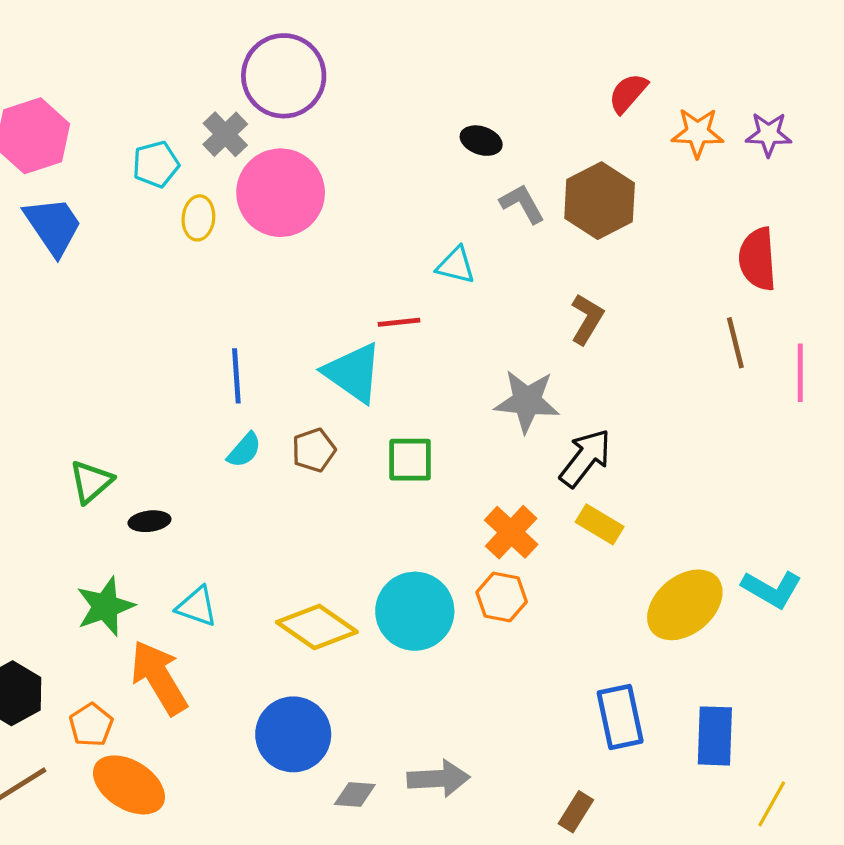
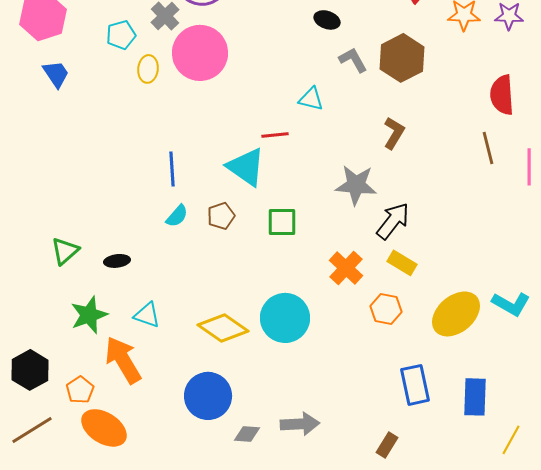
blue trapezoid: (53, 226) -> (56, 74), size x0.7
green triangle: (91, 482) -> (65, 251), moved
orange hexagon: (502, 597) -> (386, 309), moved

